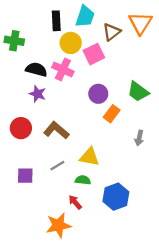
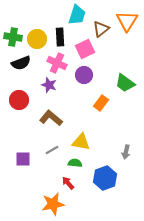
black rectangle: (56, 21) -> (60, 37), moved
yellow circle: (71, 43) -> (37, 39), moved
black semicircle: (36, 69) -> (21, 63), moved, turned 144
purple star: (37, 94) -> (49, 85), moved
purple circle: (98, 94) -> (84, 75), moved
red circle: (21, 128) -> (19, 100), moved
gray arrow: (139, 138) -> (126, 152), moved

